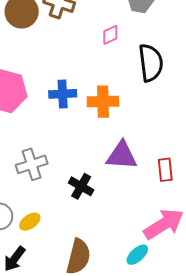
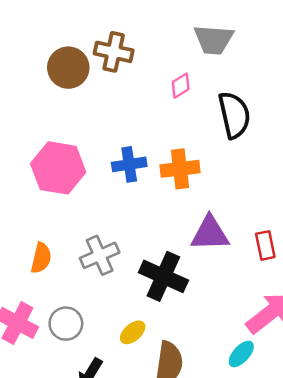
black cross: (81, 186) -> (163, 276), size x1.5
yellow ellipse: (30, 222) -> (133, 332), moved

